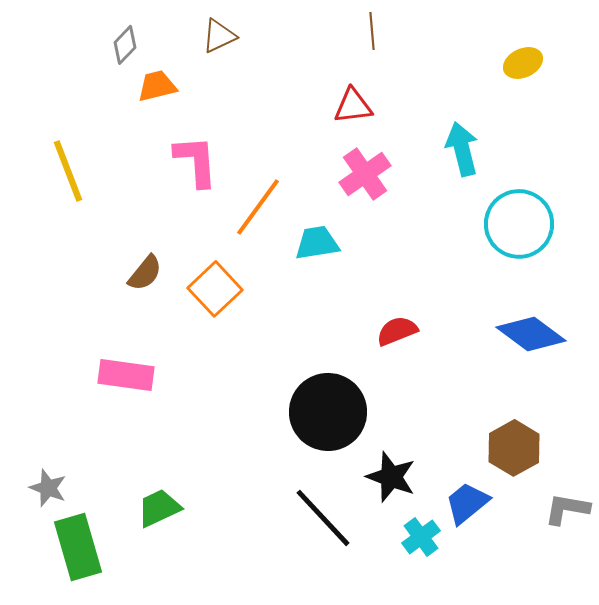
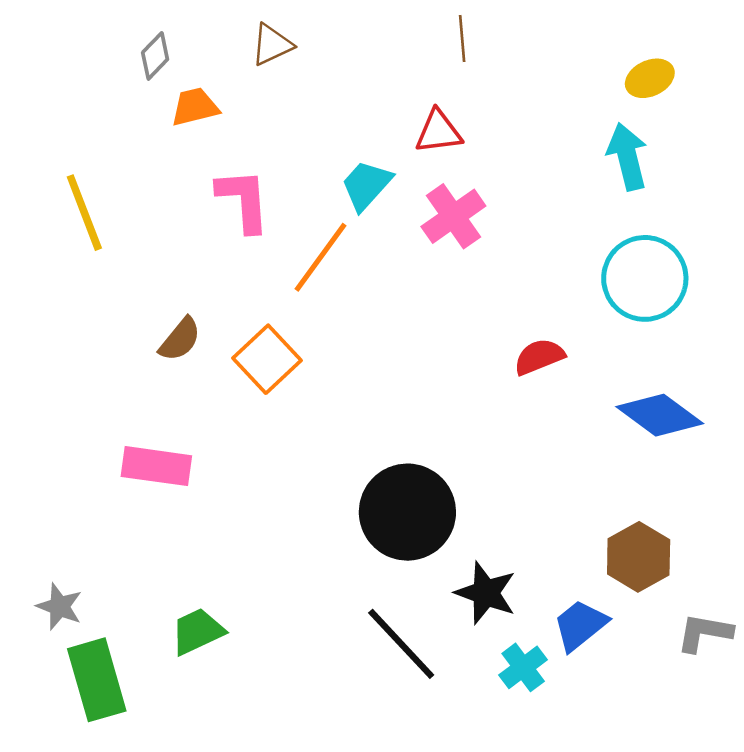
cyan arrow: (462, 149) -> (627, 157), moved
cyan trapezoid: (317, 243) -> (366, 185), moved, turned -39
red semicircle: (397, 331) -> (539, 357), moved

